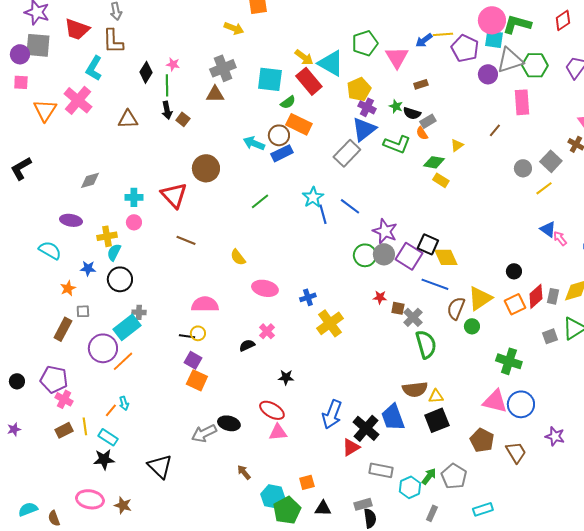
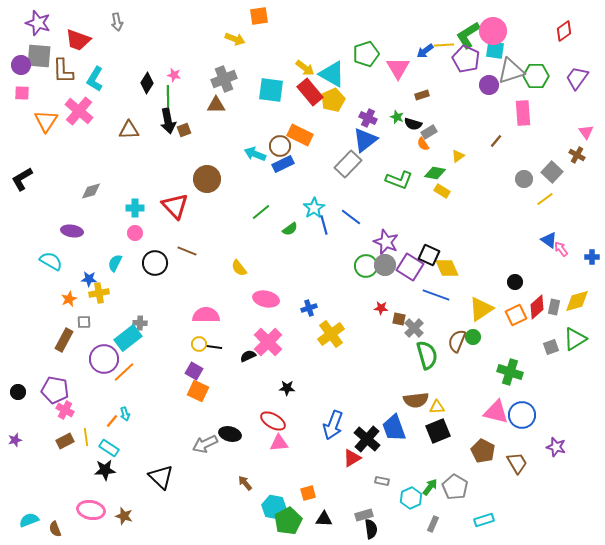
green L-shape: (517, 24) -> (468, 35), moved, turned -48
brown L-shape: (113, 41) -> (63, 71), moved
yellow pentagon: (359, 89) -> (333, 100), moved
green semicircle: (288, 102) -> (290, 229), moved
black arrow: (167, 110) -> (168, 121), size x1.4
brown square: (183, 119) -> (184, 130), turned 32
green L-shape: (397, 144) -> (399, 180), moved
yellow cross: (107, 236) -> (99, 293), moved
black circle: (120, 279) -> (155, 263), moved
brown semicircle: (456, 308) -> (457, 341), moved
pink cross: (267, 331) -> (268, 342), size x1.8
black line: (187, 336) -> (214, 347), moved
gray rectangle: (381, 470) -> (382, 481), size x0.6

